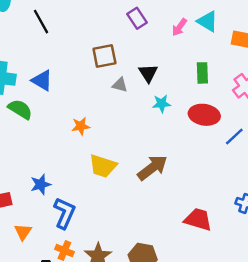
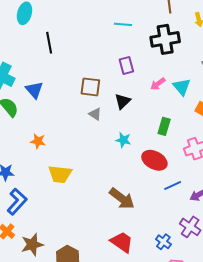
black triangle: (148, 73) -> (123, 101), moved
orange star: (81, 126) -> (38, 141), moved
yellow trapezoid: (103, 166) -> (60, 174), turned -30
brown arrow: (152, 168) -> (122, 198), moved, turned 56

